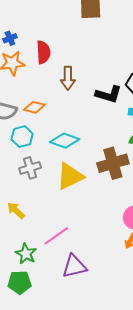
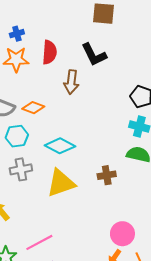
black L-shape: (109, 94) -> (94, 55), moved, turned 40
brown cross: (113, 163) -> (107, 175), size x0.6

